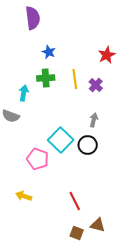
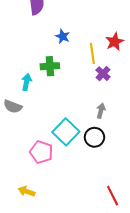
blue star: (49, 52) -> (63, 36), moved
yellow line: (75, 79) -> (92, 53), moved
red line: (75, 201) -> (113, 196), moved

